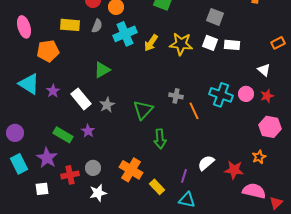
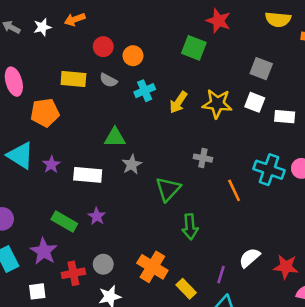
gray semicircle: (97, 26) -> (108, 80), turned 96
cyan cross: (125, 34) -> (145, 91), size x0.7
white rectangle: (232, 45) -> (285, 117), moved
green triangle: (102, 70) -> (115, 137), turned 30
gray cross: (176, 96) -> (203, 158), moved
white rectangle: (81, 99) -> (88, 175), turned -45
gray star: (107, 105) -> (132, 164), moved

